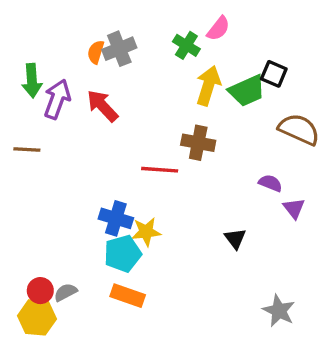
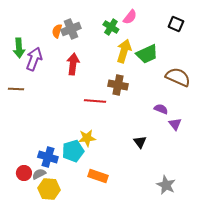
black square: (274, 74) -> (176, 24), moved
red arrow: (102, 106) -> (73, 64), moved, turned 50
blue cross: (116, 218) -> (48, 157), moved
orange rectangle: (128, 296) -> (98, 176), moved
yellow hexagon: (37, 317) -> (49, 189), moved

